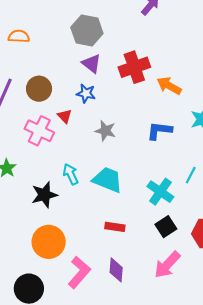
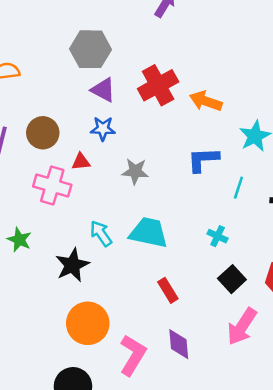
red triangle: (65, 116) -> (81, 162), turned -42
cyan line: (191, 175) -> (238, 188), moved
cyan cross: (160, 192) -> (218, 236), size x0.6
red rectangle: (115, 227) -> (168, 290), turned 60

